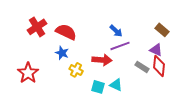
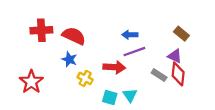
red cross: (37, 27) -> (41, 30), turned 30
blue arrow: (116, 31) -> (130, 35), turned 136
cyan triangle: (116, 85) -> (130, 95), turned 32

